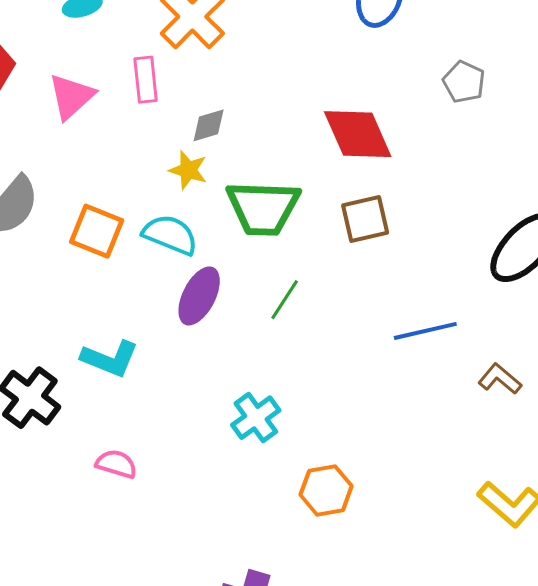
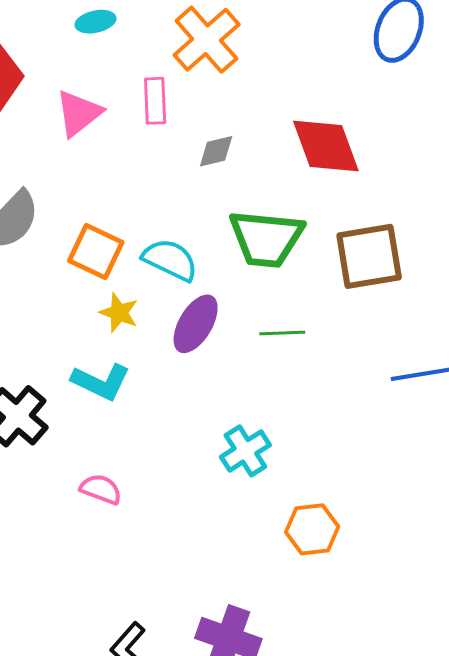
red diamond: (358, 134) -> (326, 146), moved
yellow star: (188, 170) -> (119, 313), moved
brown square: (365, 219) -> (369, 256), size x1.4
green line: (285, 300) -> (282, 333), turned 51

